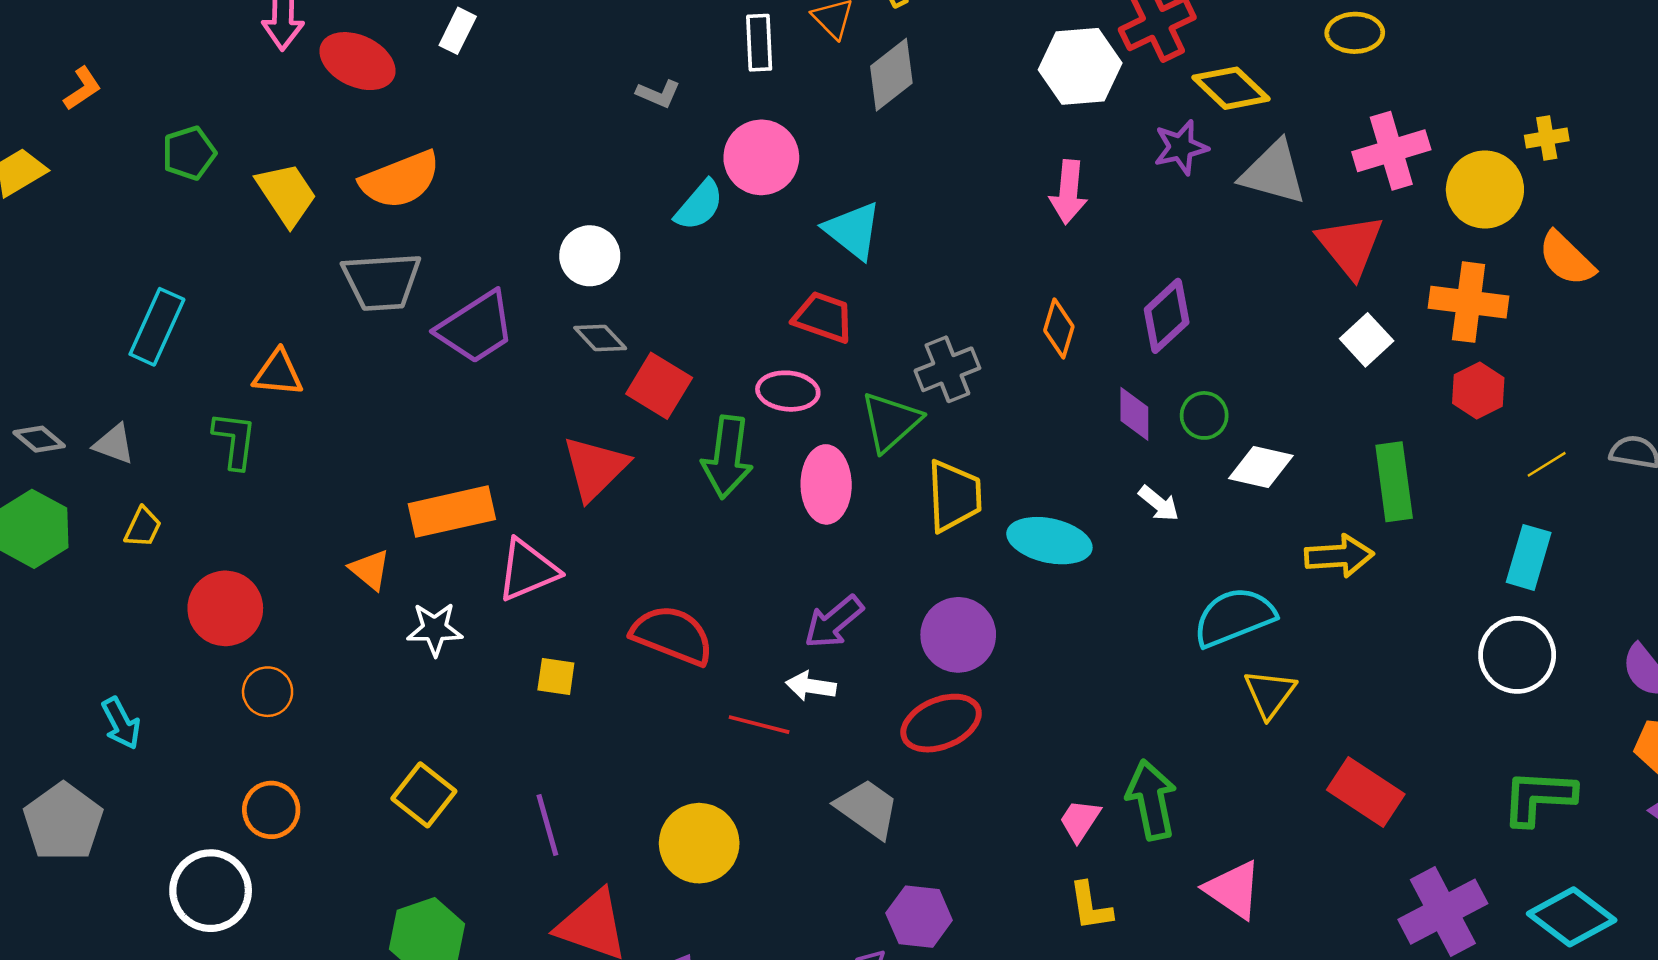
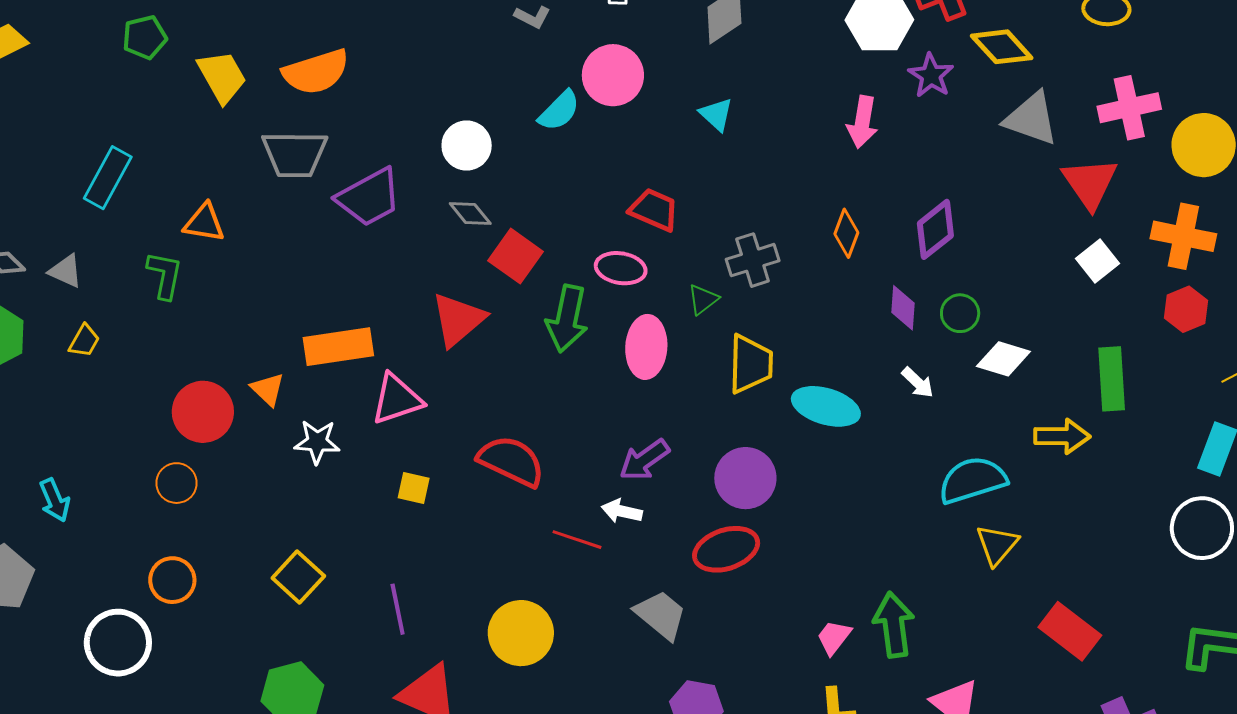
purple star: (1181, 147) -> (931, 75), moved, turned -30
cyan triangle: (853, 230) -> (716, 114), moved, size x0.7
green triangle: (891, 422) -> (703, 299), size x0.6
red circle: (225, 608) -> (203, 412), moved

